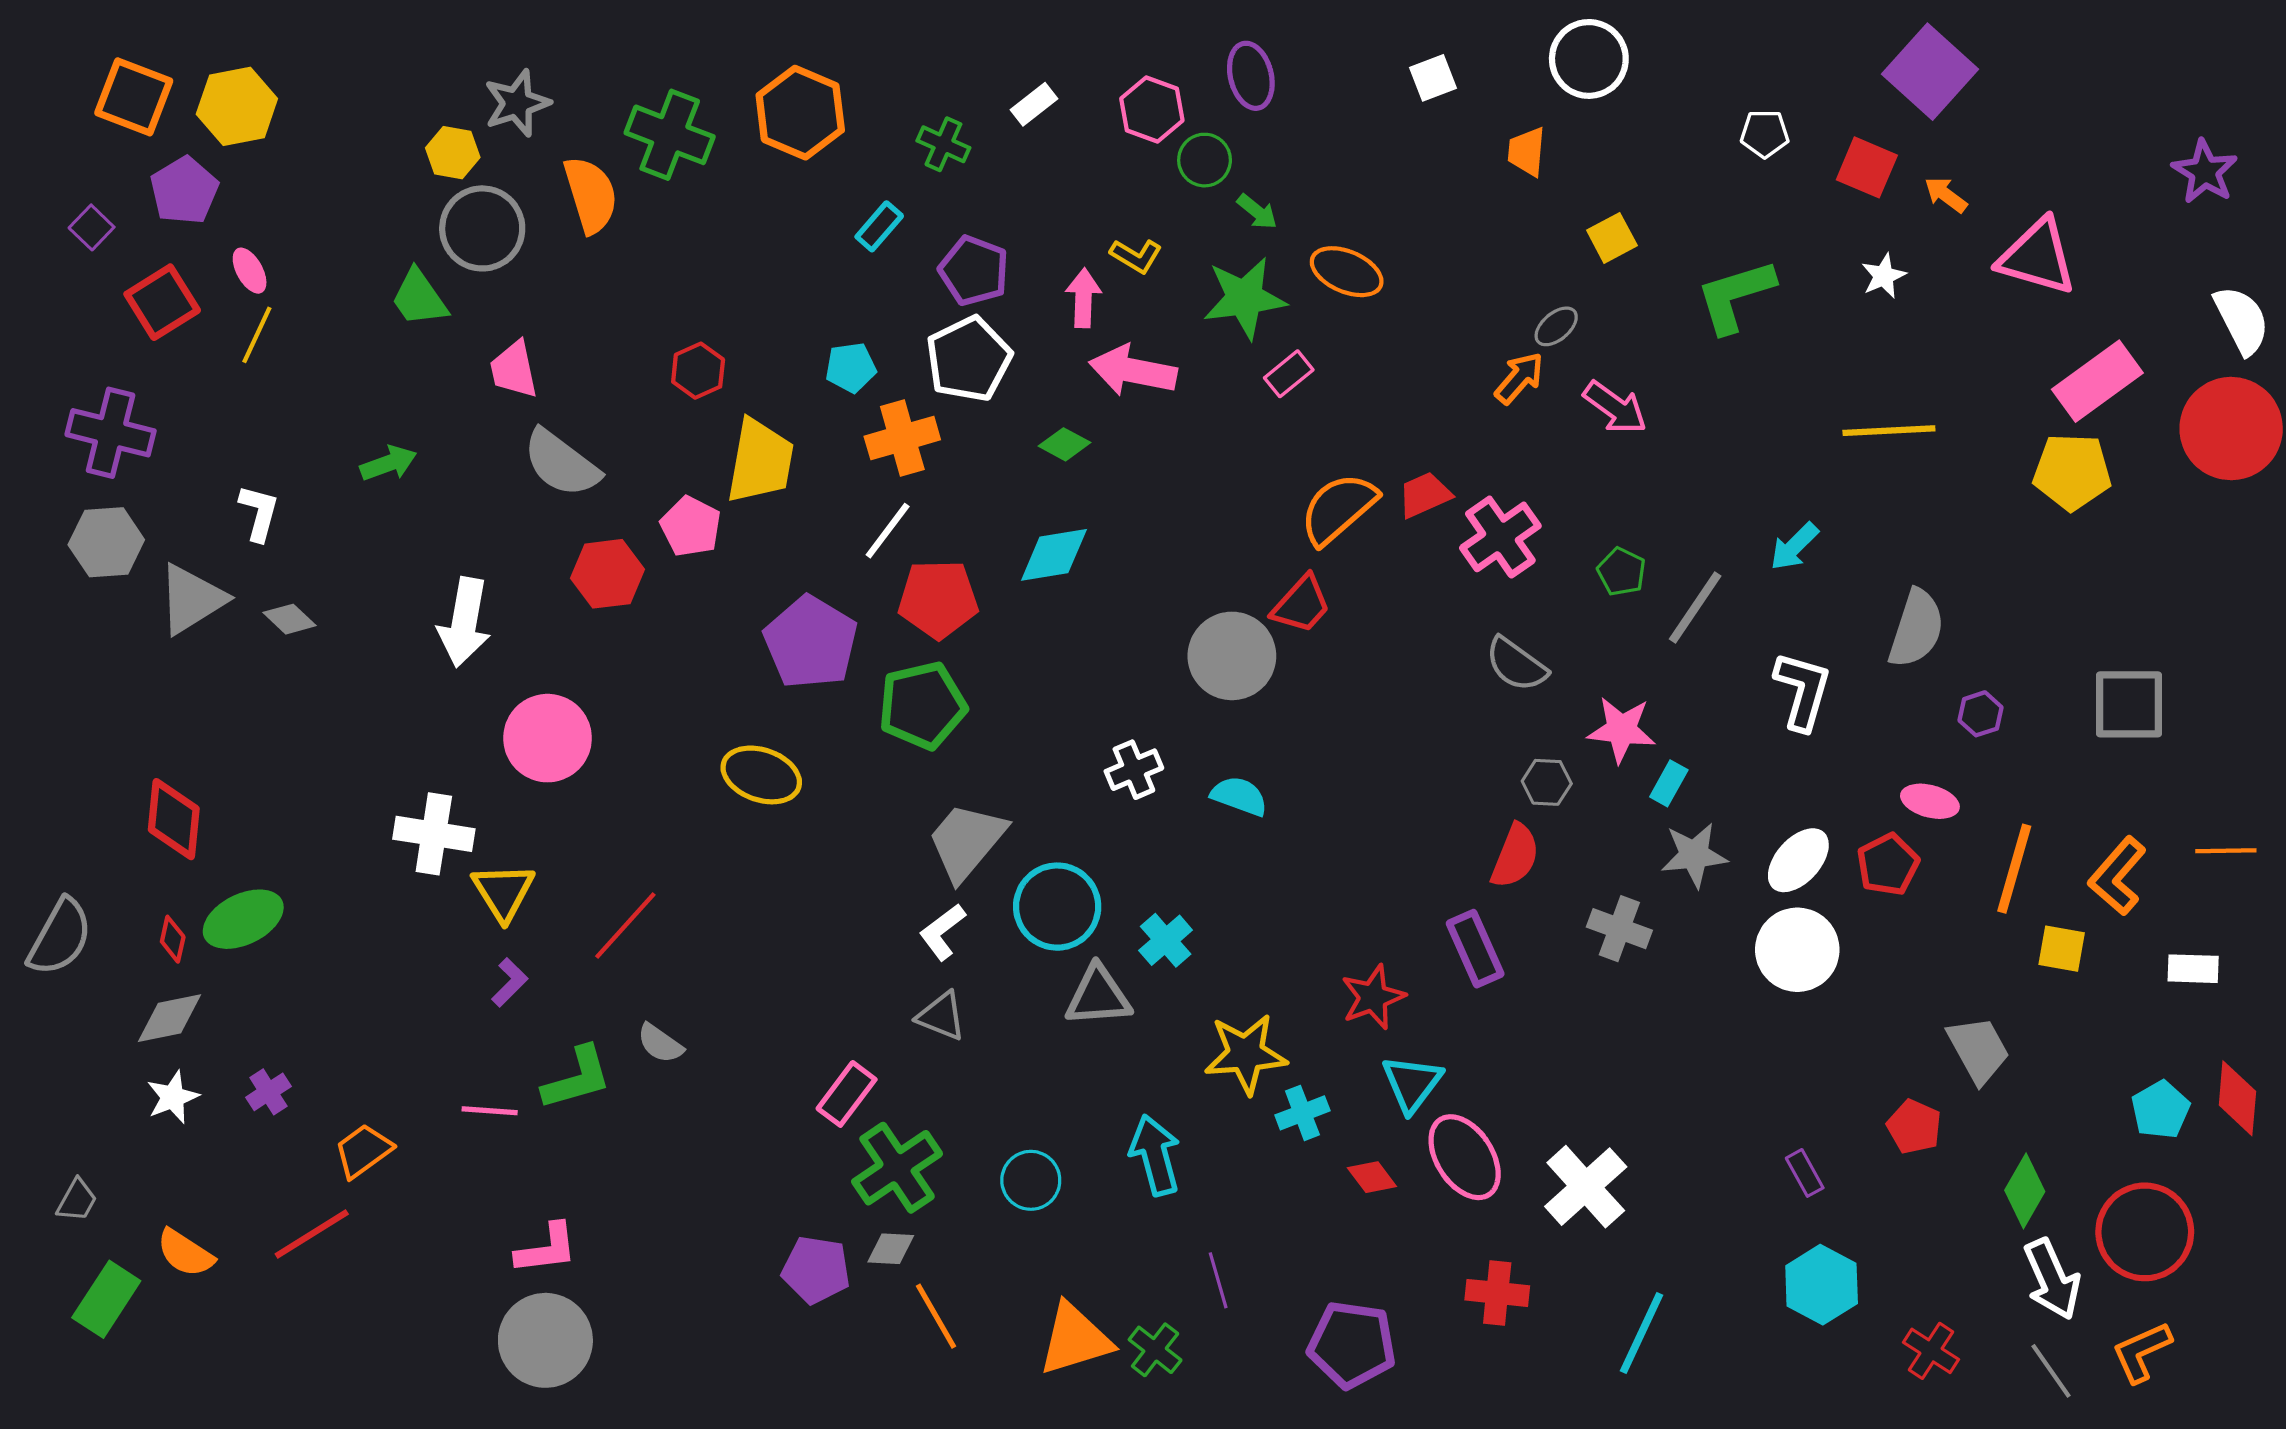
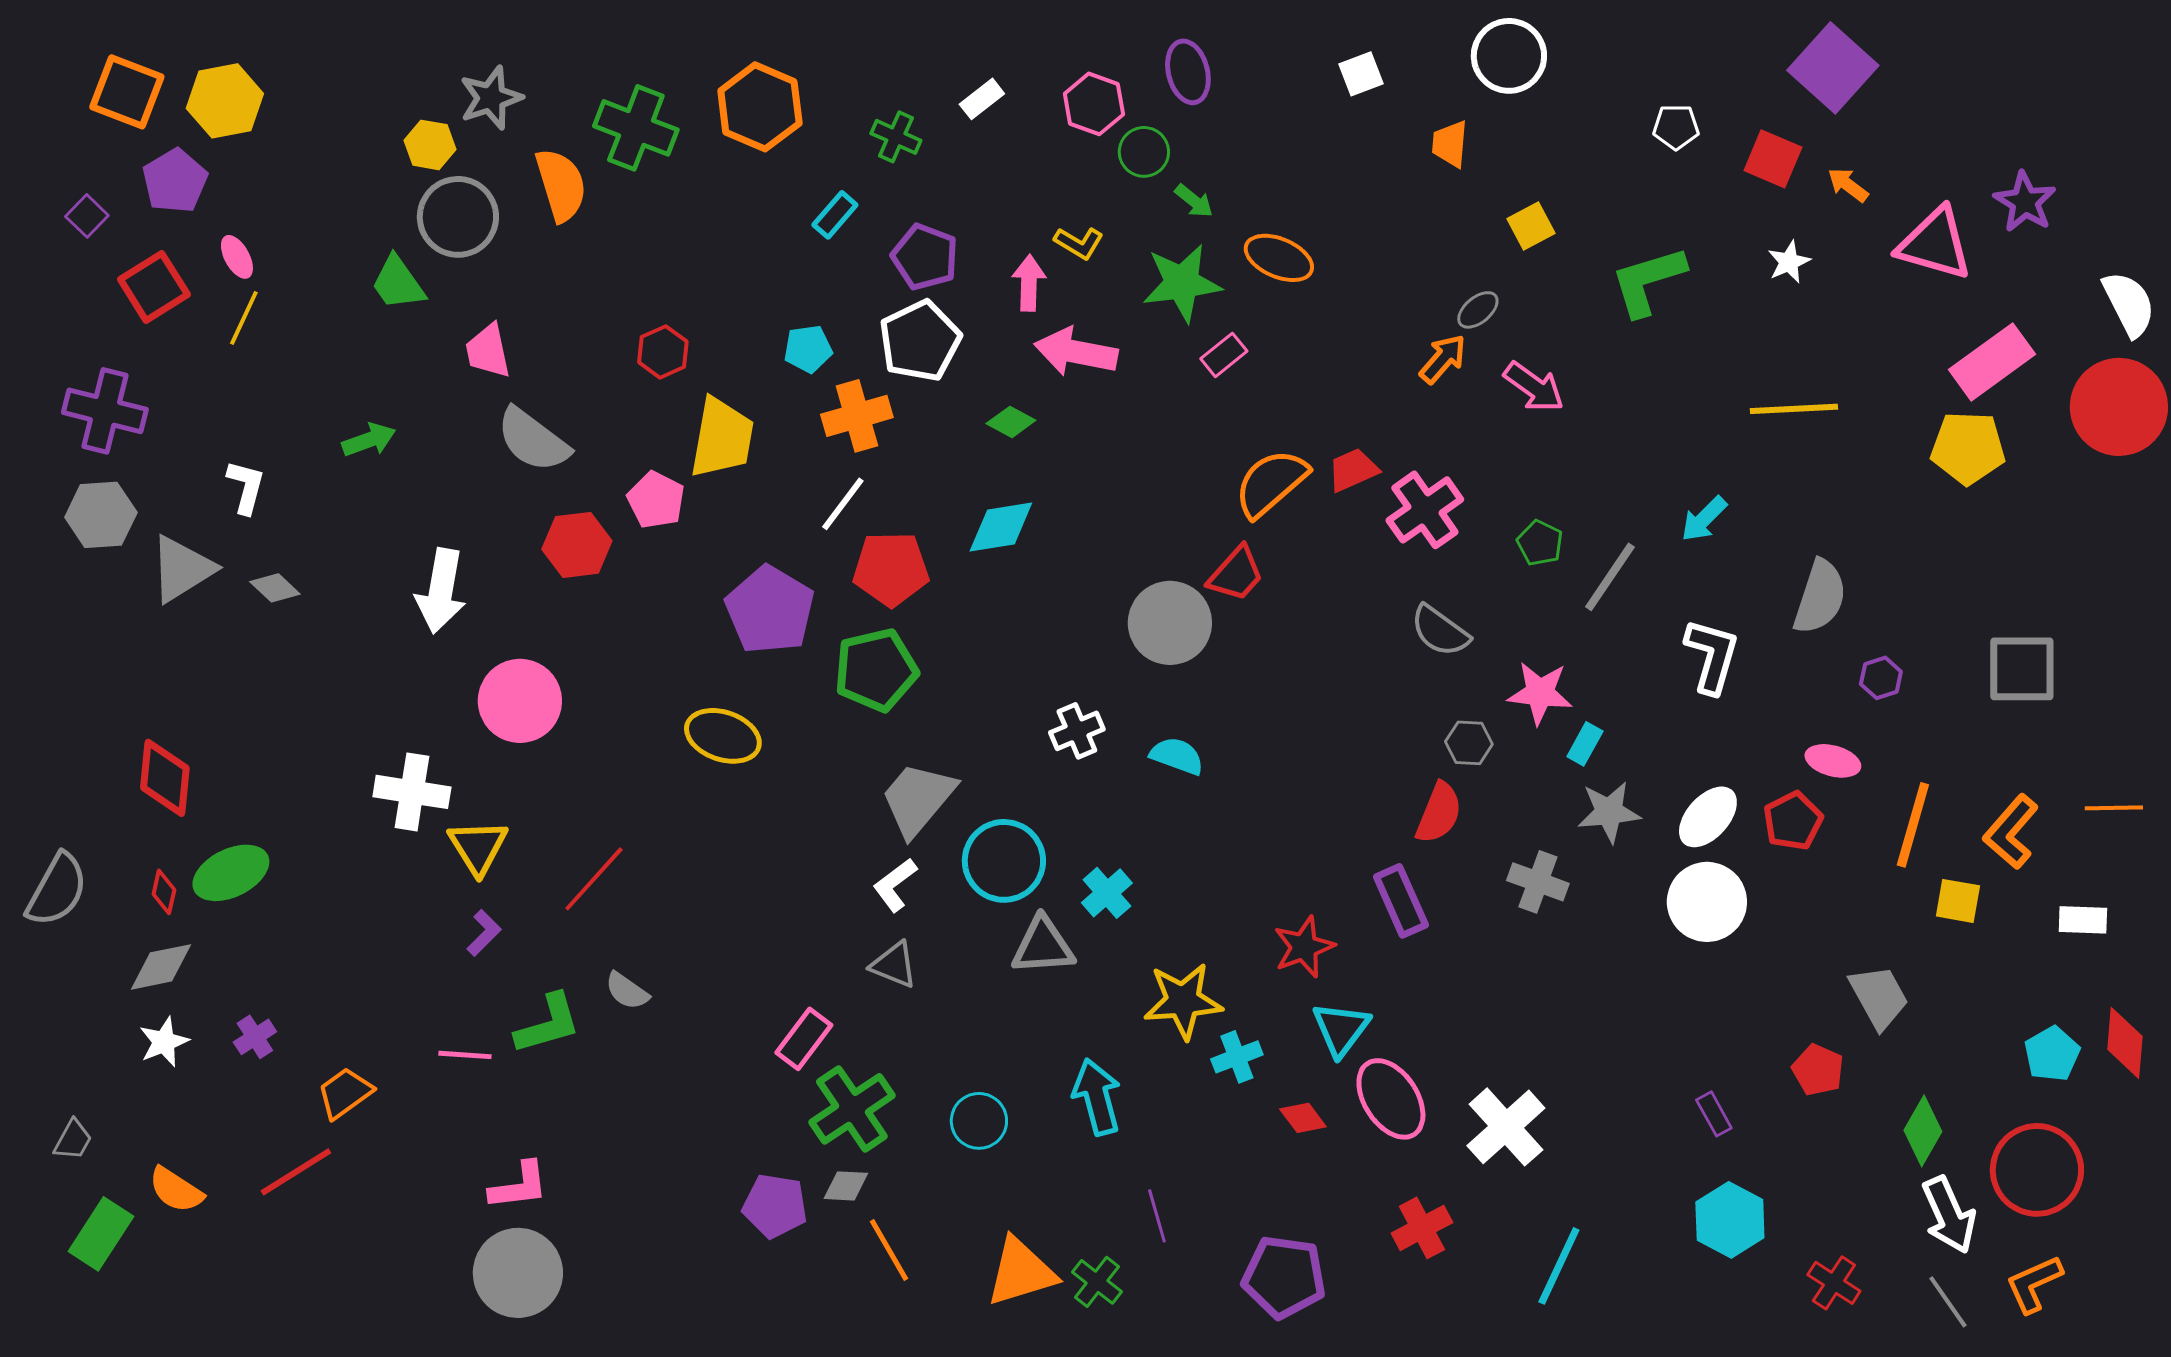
purple star: (2205, 172) -> (2025, 202), moved
red cross: (1497, 1293) -> (1422, 1228), turned -34

